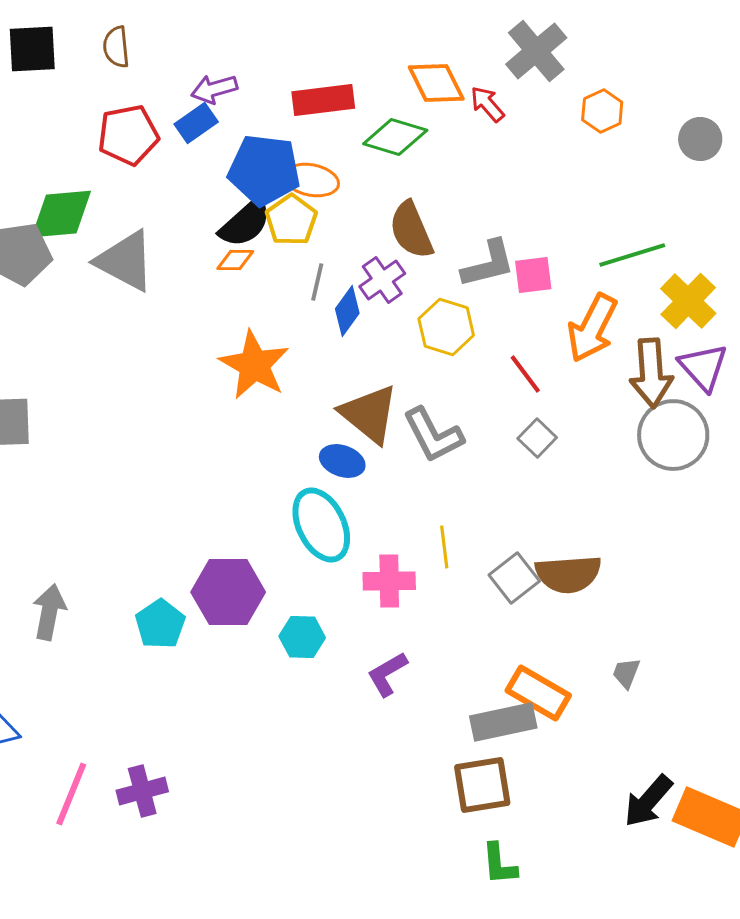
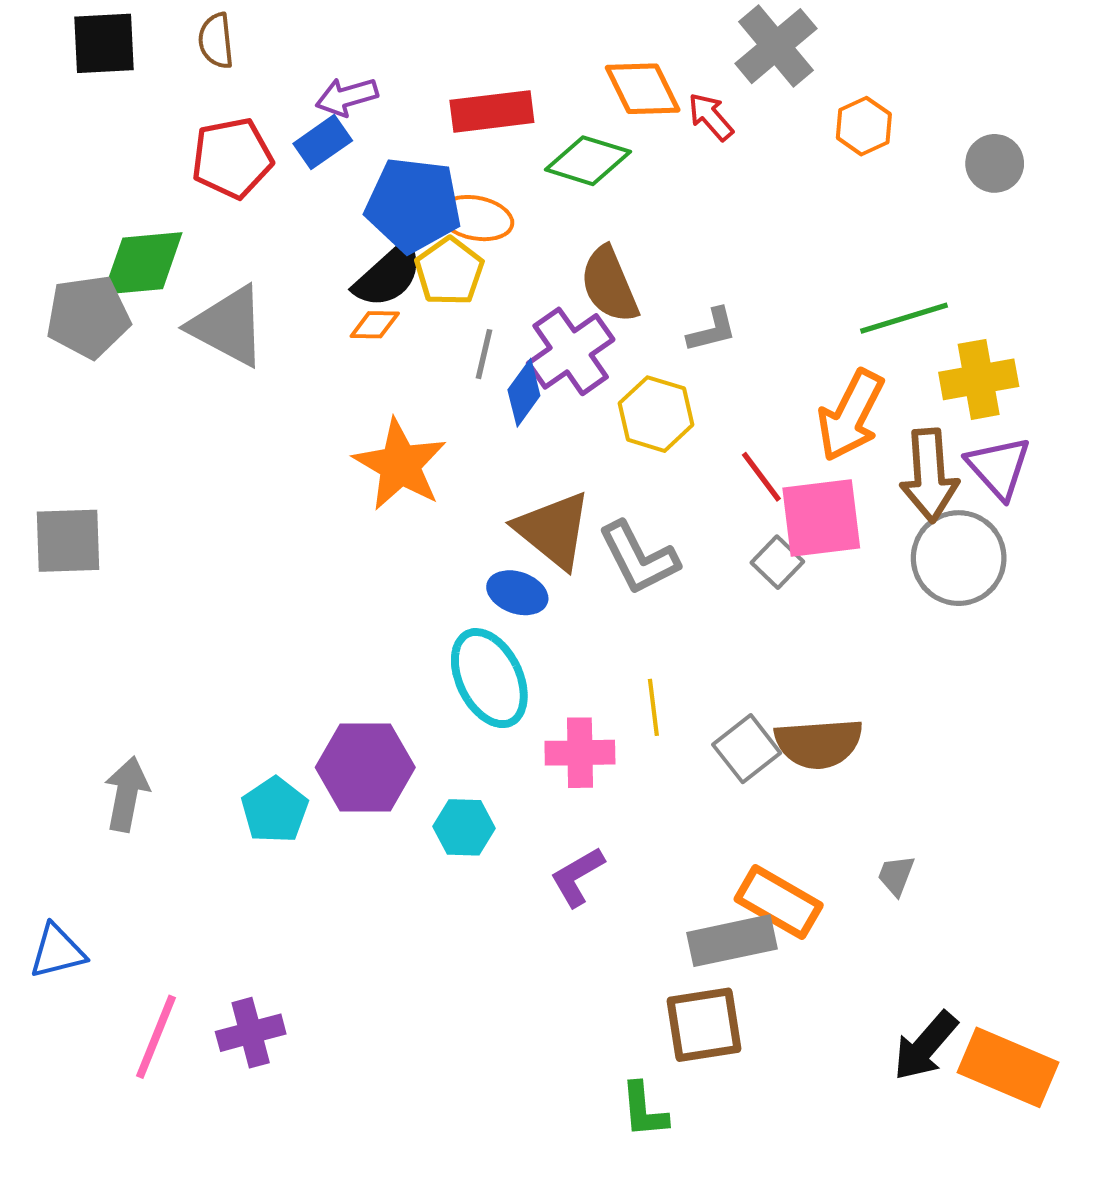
gray L-shape: (488, 264) -> (712, 330), size x0.7
pink square: (533, 275) -> (821, 518), moved, size x1.6
purple cross: (382, 280) -> (571, 351), size x1.4
yellow cross: (688, 301) -> (979, 379), turned 36
green L-shape: (499, 864) -> (644, 1110), moved

